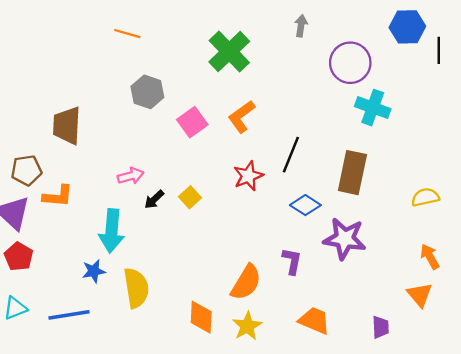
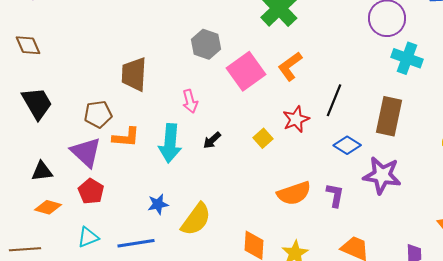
pink square: (192, 122) -> (246, 71), size x1.4
pink arrow: (131, 176) -> (190, 101), moved, turned 90
yellow square: (190, 197) -> (263, 138), moved
cyan arrow: (112, 231) -> (170, 143), moved
orange semicircle: (246, 282) -> (294, 193), moved, turned 40
yellow semicircle: (136, 288) -> (196, 219), turned 45

